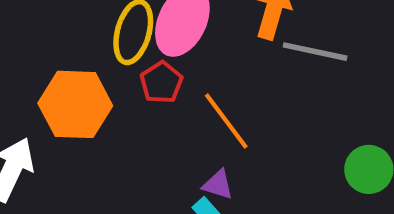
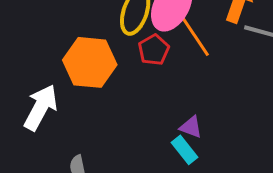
orange line: (226, 121) -> (194, 35), moved

